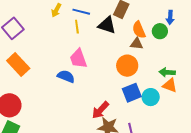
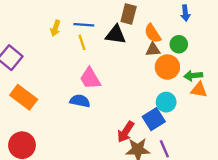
green circle: (160, 31) -> (179, 44), moved
orange circle: (127, 66) -> (167, 67), moved
blue square: (132, 93) -> (154, 119), moved
cyan circle: (151, 97) -> (166, 102), moved

